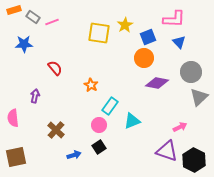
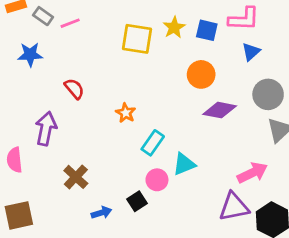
blue square: (148, 37) -> (207, 30), moved, turned 35
blue triangle: (179, 42) -> (251, 52), turned 32
purple arrow: (35, 96) -> (46, 129), size x1.6
pink circle: (99, 125) -> (157, 180), moved
pink arrow: (180, 127) -> (252, 173), size x1.5
purple triangle: (167, 151) -> (234, 207), turned -30

